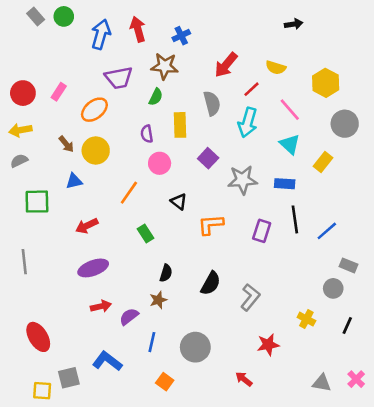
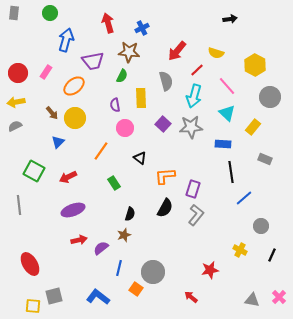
gray rectangle: (36, 16) -> (14, 13), moved, turned 48
blue arrow: (101, 34) -> (66, 40), moved
gray star: (243, 180) -> (191, 127), moved
blue triangle: (74, 181) -> (58, 142), turned -32
green square: (37, 202) -> (34, 171), moved, turned 30
purple rectangle: (262, 231) -> (193, 189), moved
blue line: (327, 231) -> (244, 198), moved
gray rectangle: (349, 265) -> (265, 159), moved
black semicircle: (211, 283) -> (165, 208), moved
gray L-shape: (250, 297) -> (196, 215), moved
blue L-shape: (107, 361) -> (98, 297), moved
orange square: (165, 382) -> (136, 289), moved

